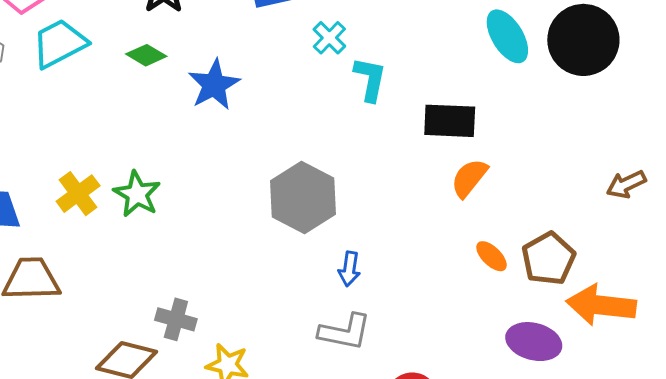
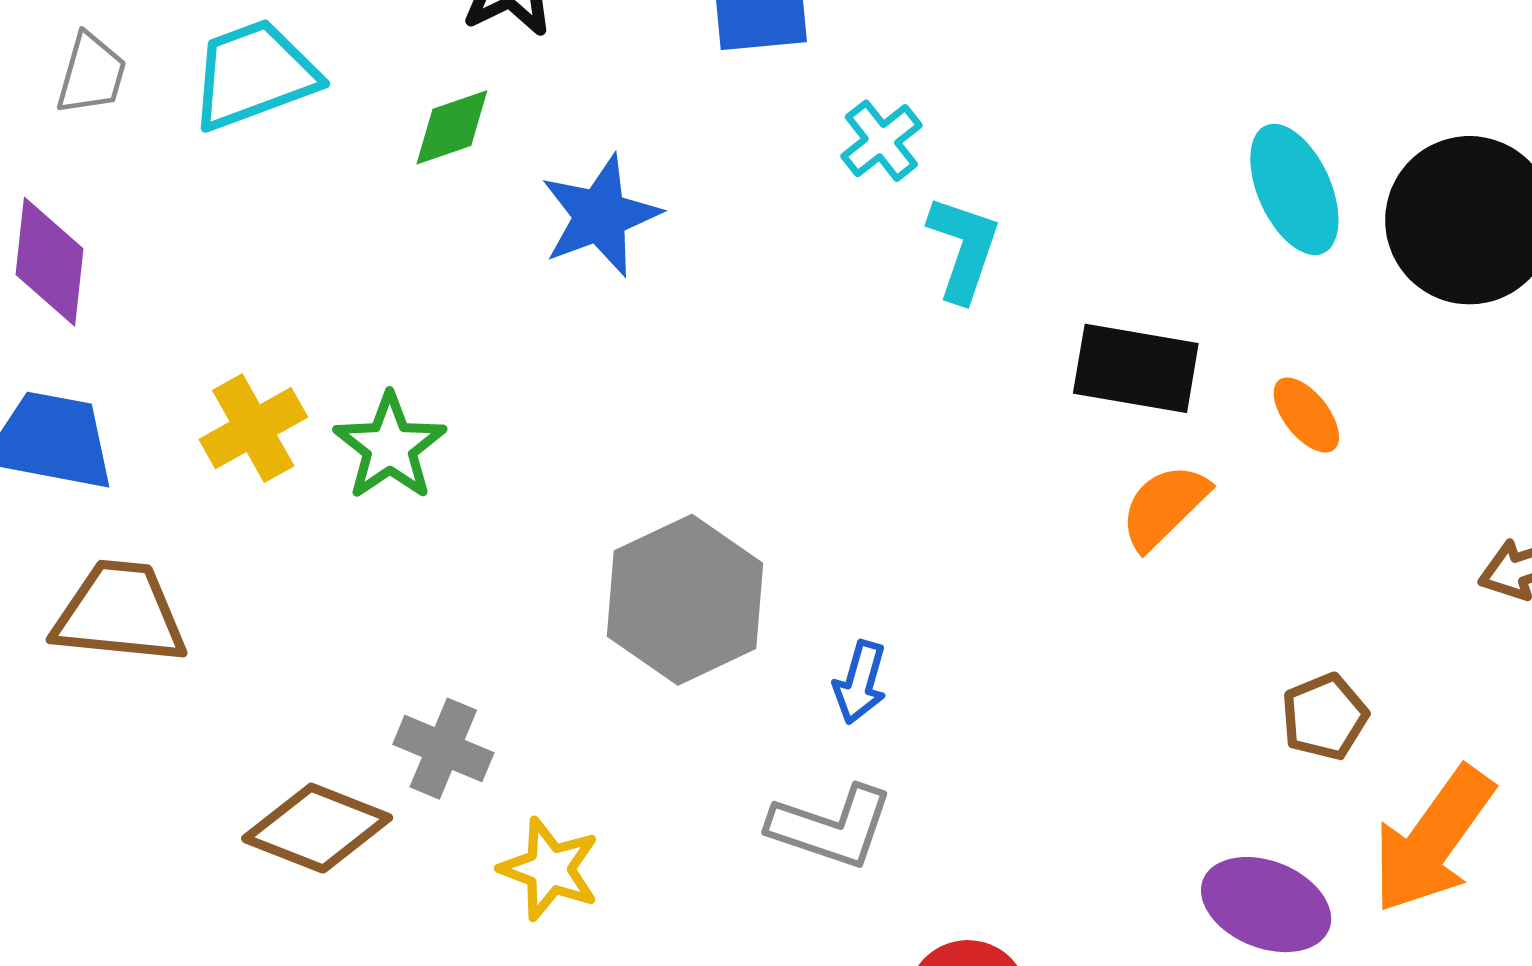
green diamond: (146, 55) -> (452, 127), turned -57
gray hexagon: (303, 198) -> (685, 600), moved
orange ellipse: (492, 256) -> (1306, 415), moved
brown pentagon: (548, 259) -> (1324, 717), size x0.7
orange arrow: (601, 305) -> (1433, 840), turned -68

